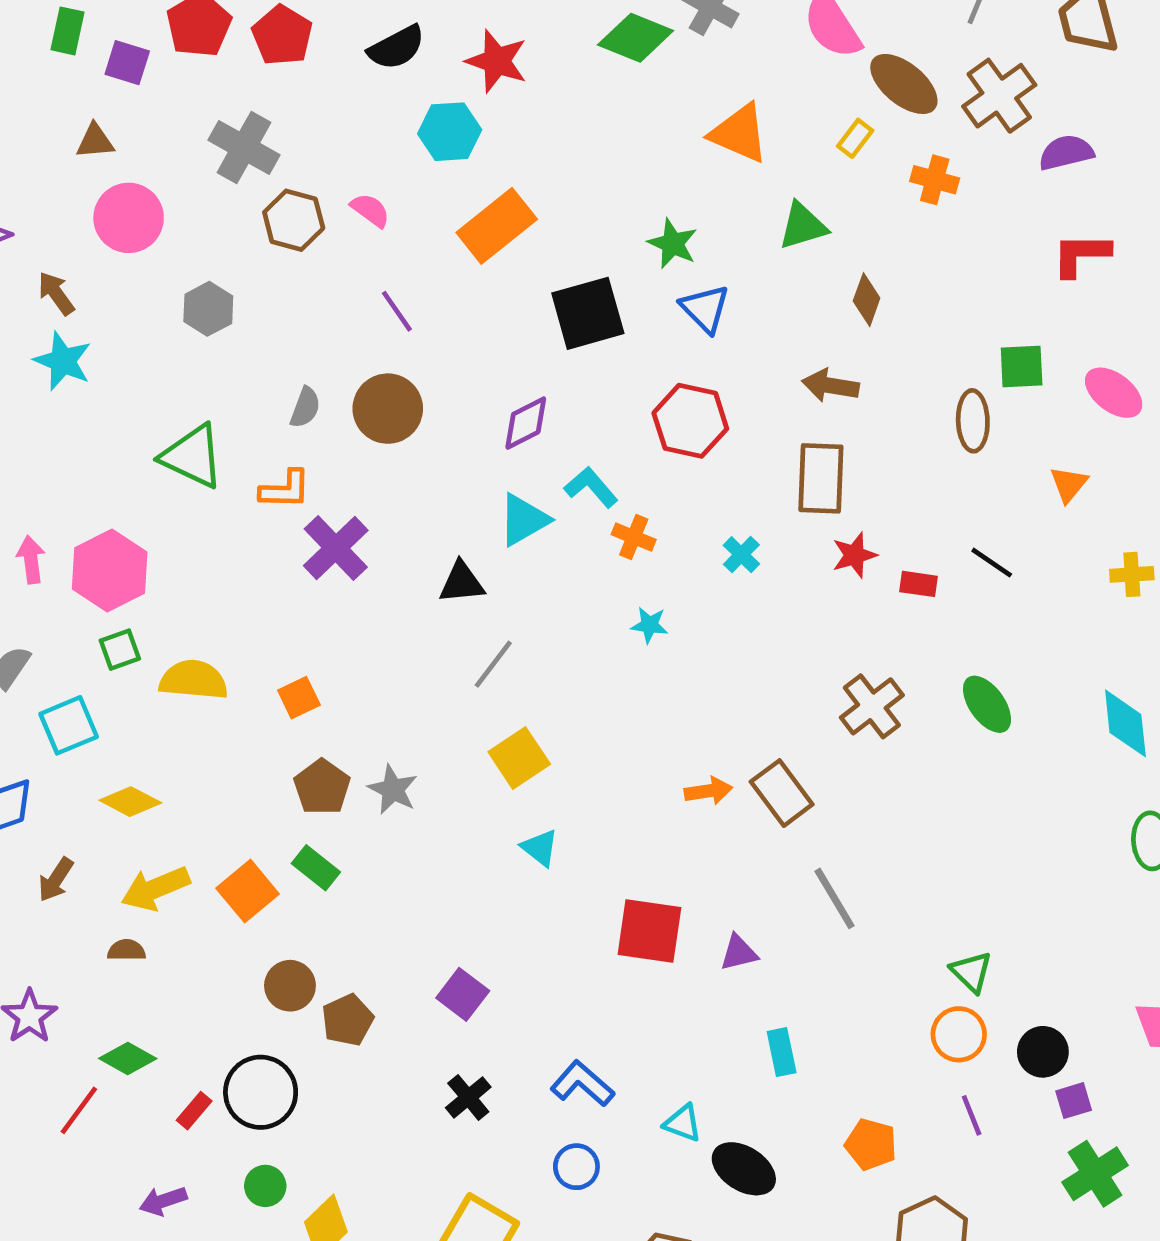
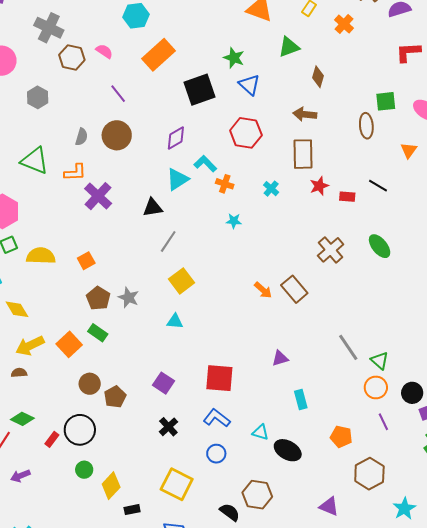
orange cross: (935, 180) -> (344, 24), turned 30
orange arrow: (708, 791) -> (263, 290), turned 54
yellow diamond: (130, 802) -> (17, 309), turned 35
cyan triangle: (540, 848) -> (175, 321), moved, turned -30
gray line: (835, 898) -> (348, 347), moved
red square: (649, 931) -> (219, 378), moved
purple arrow: (163, 1201) -> (20, 476), moved

